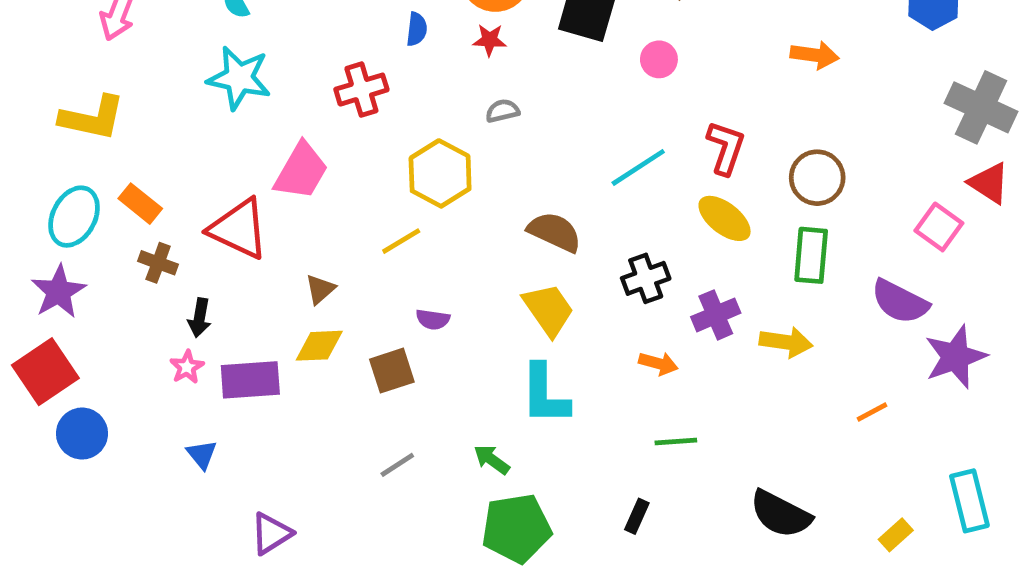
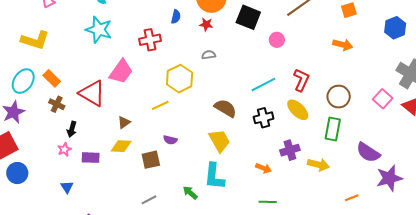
pink square: (939, 227) -> (383, 99), moved
black cross: (646, 278) -> (264, 118), moved
purple rectangle: (250, 380) -> (91, 158), size x0.7
green arrow: (492, 460) -> (190, 193), moved

